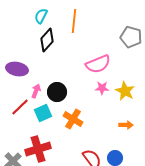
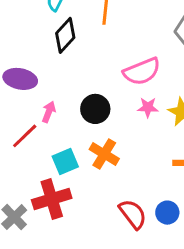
black circle: (57, 92) -> (95, 109), moved
cyan square: (43, 113) -> (65, 161), moved

